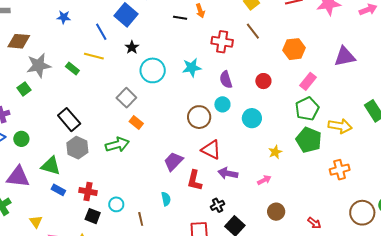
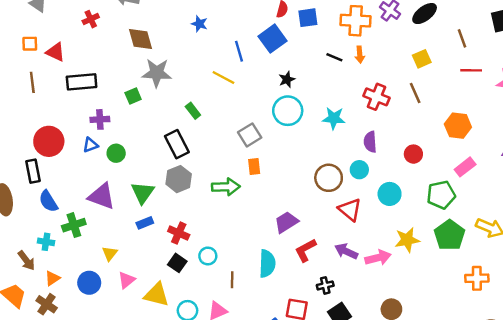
brown diamond: (19, 41) -> (140, 39), turned 55
black star: (132, 47) -> (287, 79), moved
green rectangle: (72, 68) -> (193, 111), moved
green pentagon: (307, 109) -> (441, 195), moved
orange rectangle: (136, 123) -> (254, 166), turned 32
red triangle: (211, 150) -> (350, 210), moved
yellow star: (275, 152) -> (407, 240), size x1.5
green triangle: (51, 166) -> (143, 193), turned 35
red L-shape: (195, 180) -> (305, 250), turned 35
pink arrow: (264, 180) -> (378, 258), moved, size x1.5
blue rectangle: (58, 190) -> (145, 223), turned -64
cyan semicircle: (166, 199) -> (267, 264), size x1.6

